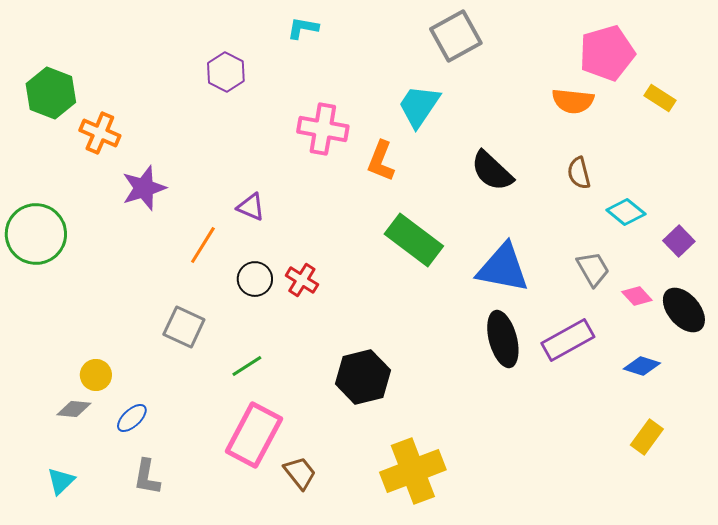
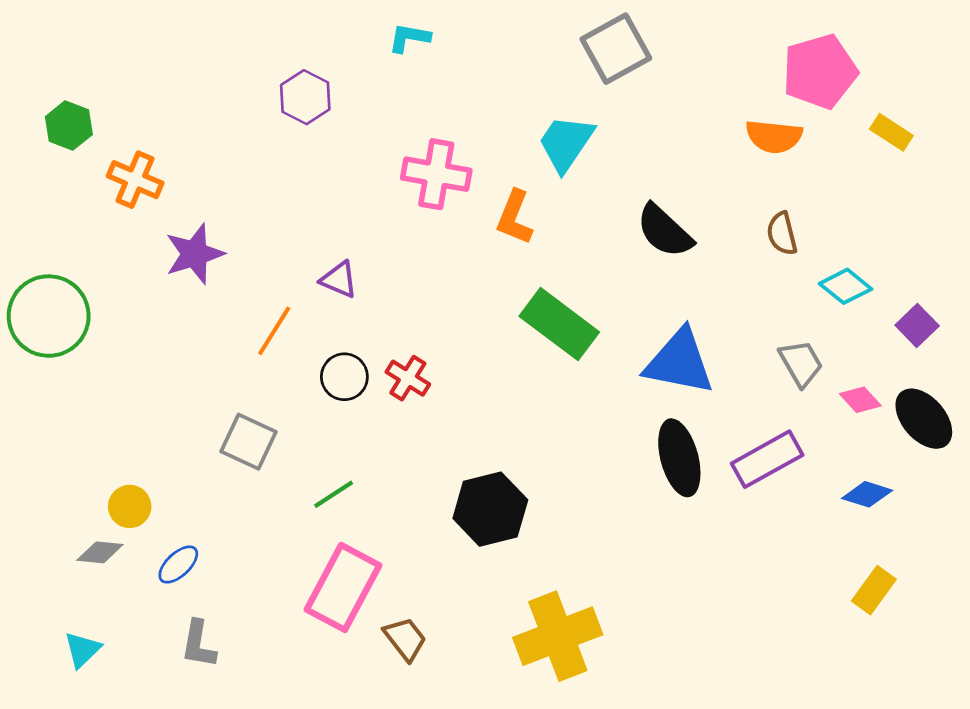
green hexagon: (51, 93) -> (69, 126), size x0.7

